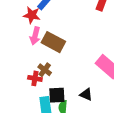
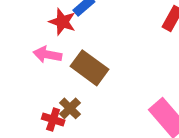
pink arrow: (35, 36) -> (47, 55), moved, turned 78

